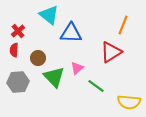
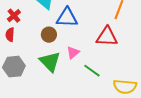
red triangle: (111, 52) -> (107, 37), turned 35
brown circle: (38, 58) -> (49, 35), moved

